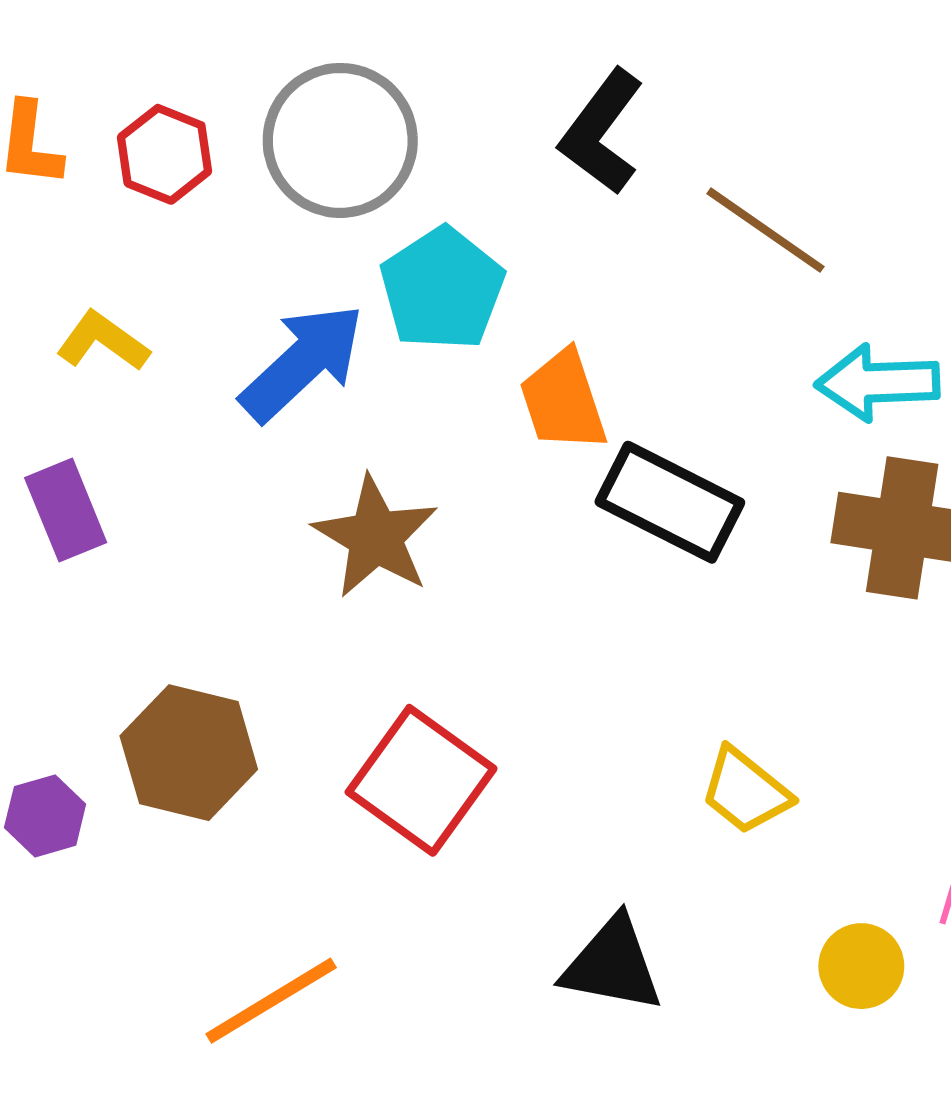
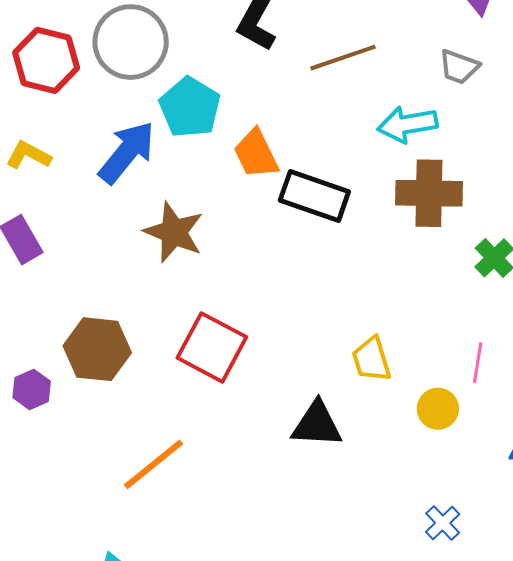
red hexagon: (165, 154) -> (46, 60), size x1.4
brown line: (766, 230) -> (343, 58), turned -46
yellow trapezoid: (745, 791) -> (371, 359), moved, turned 42

